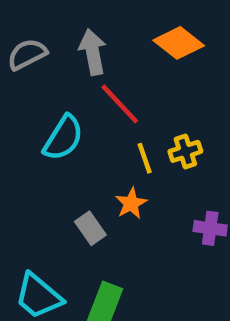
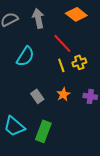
red line: (120, 104) -> (62, 43), moved
orange star: (131, 203) -> (63, 94), moved

